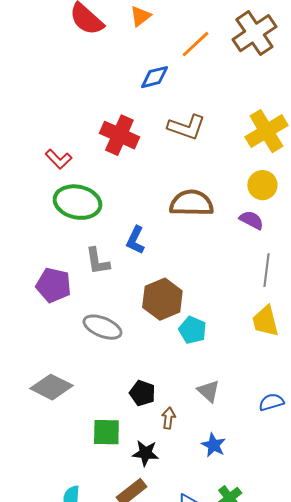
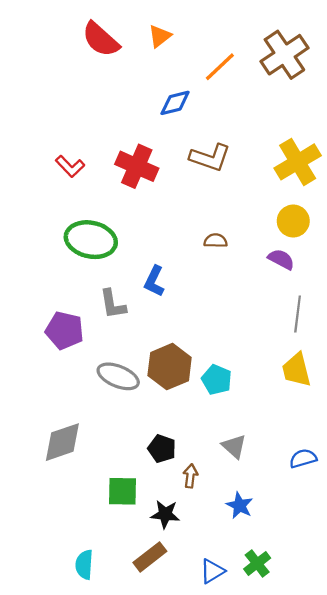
red L-shape: (58, 159) -> (70, 166), moved
brown semicircle: (191, 203) -> (216, 241), size x0.5
brown hexagon: (162, 299) -> (170, 367), moved
gray diamond: (51, 387) -> (62, 442), turned -45

